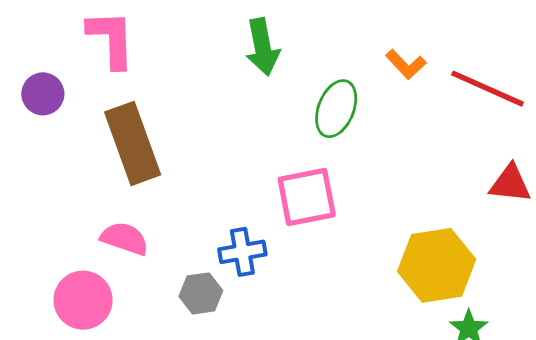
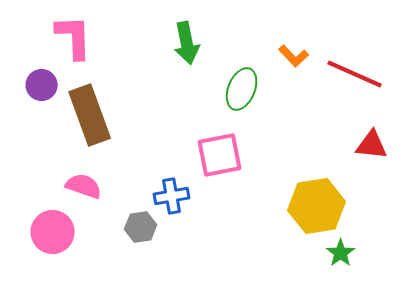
purple circle: (43, 94) -> (42, 85), moved

